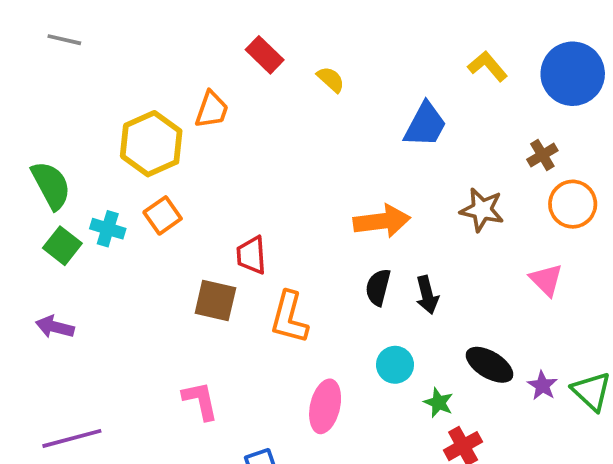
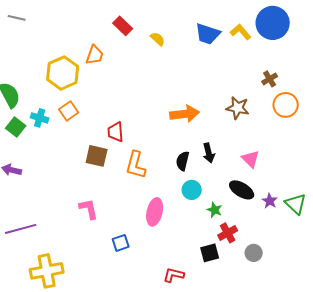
blue circle: (573, 74) -> (273, 23), moved
blue trapezoid: (425, 125) -> (208, 34), moved, turned 80
pink triangle: (546, 280) -> (251, 159), moved
black semicircle: (378, 287) -> (183, 161), moved

